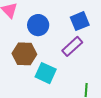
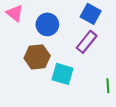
blue square: (80, 21) -> (91, 14), turned -30

